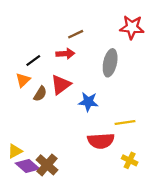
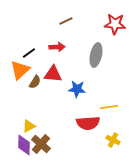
brown line: (76, 34) -> (66, 21), moved
orange triangle: (23, 80) -> (20, 70), size x1.5
red triangle: (61, 85) -> (53, 74), turned 42
yellow triangle: (15, 151) -> (29, 126), moved
purple diamond: (28, 166) -> (24, 145), turned 50

